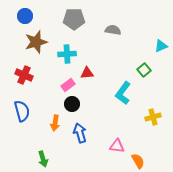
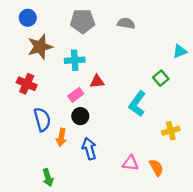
gray semicircle: (113, 30) -> (126, 23), moved
blue semicircle: (22, 111) -> (42, 119), moved
orange semicircle: (138, 161) -> (156, 168), moved

